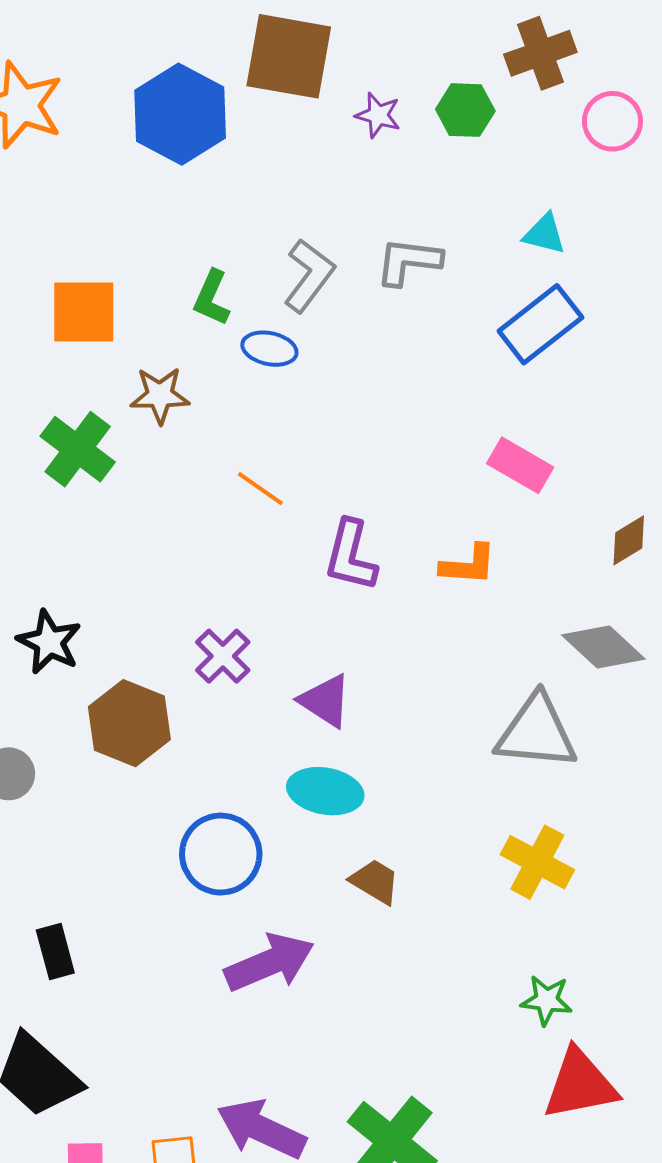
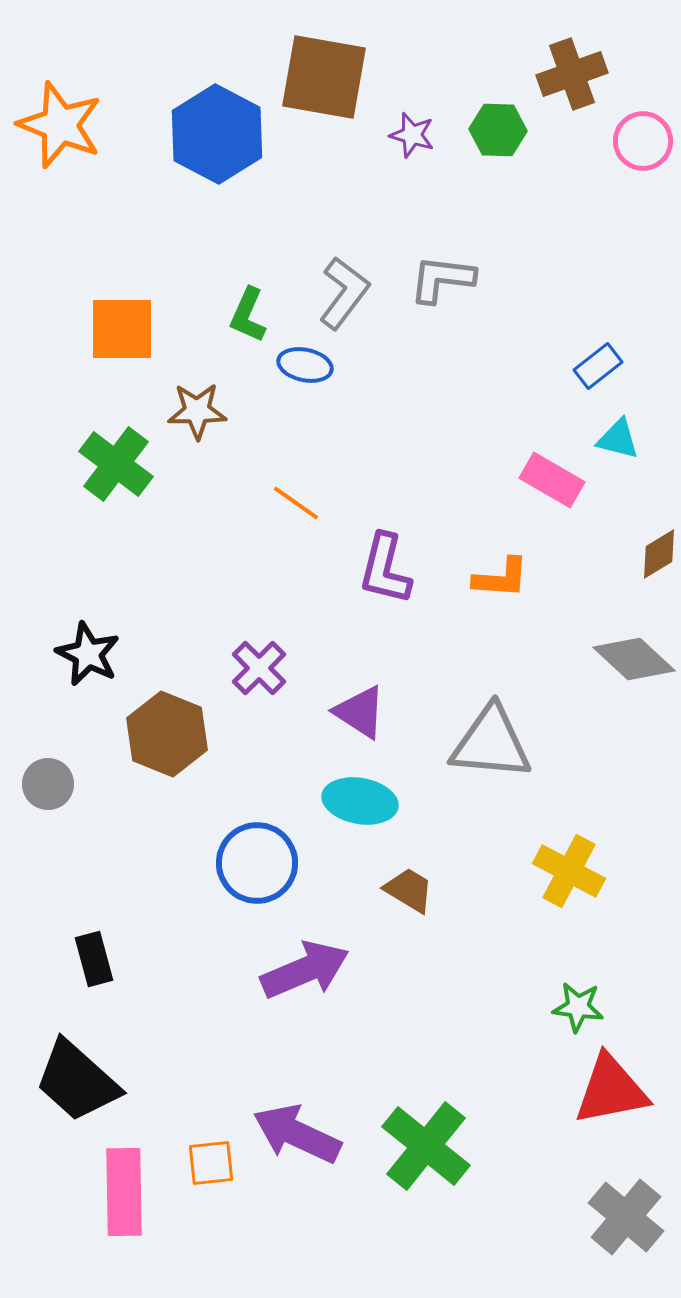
cyan triangle: (544, 234) -> (618, 439), moved
blue rectangle: (540, 324) -> (598, 366), moved, size x0.6
gray triangle: (536, 732) -> (491, 743), moved

